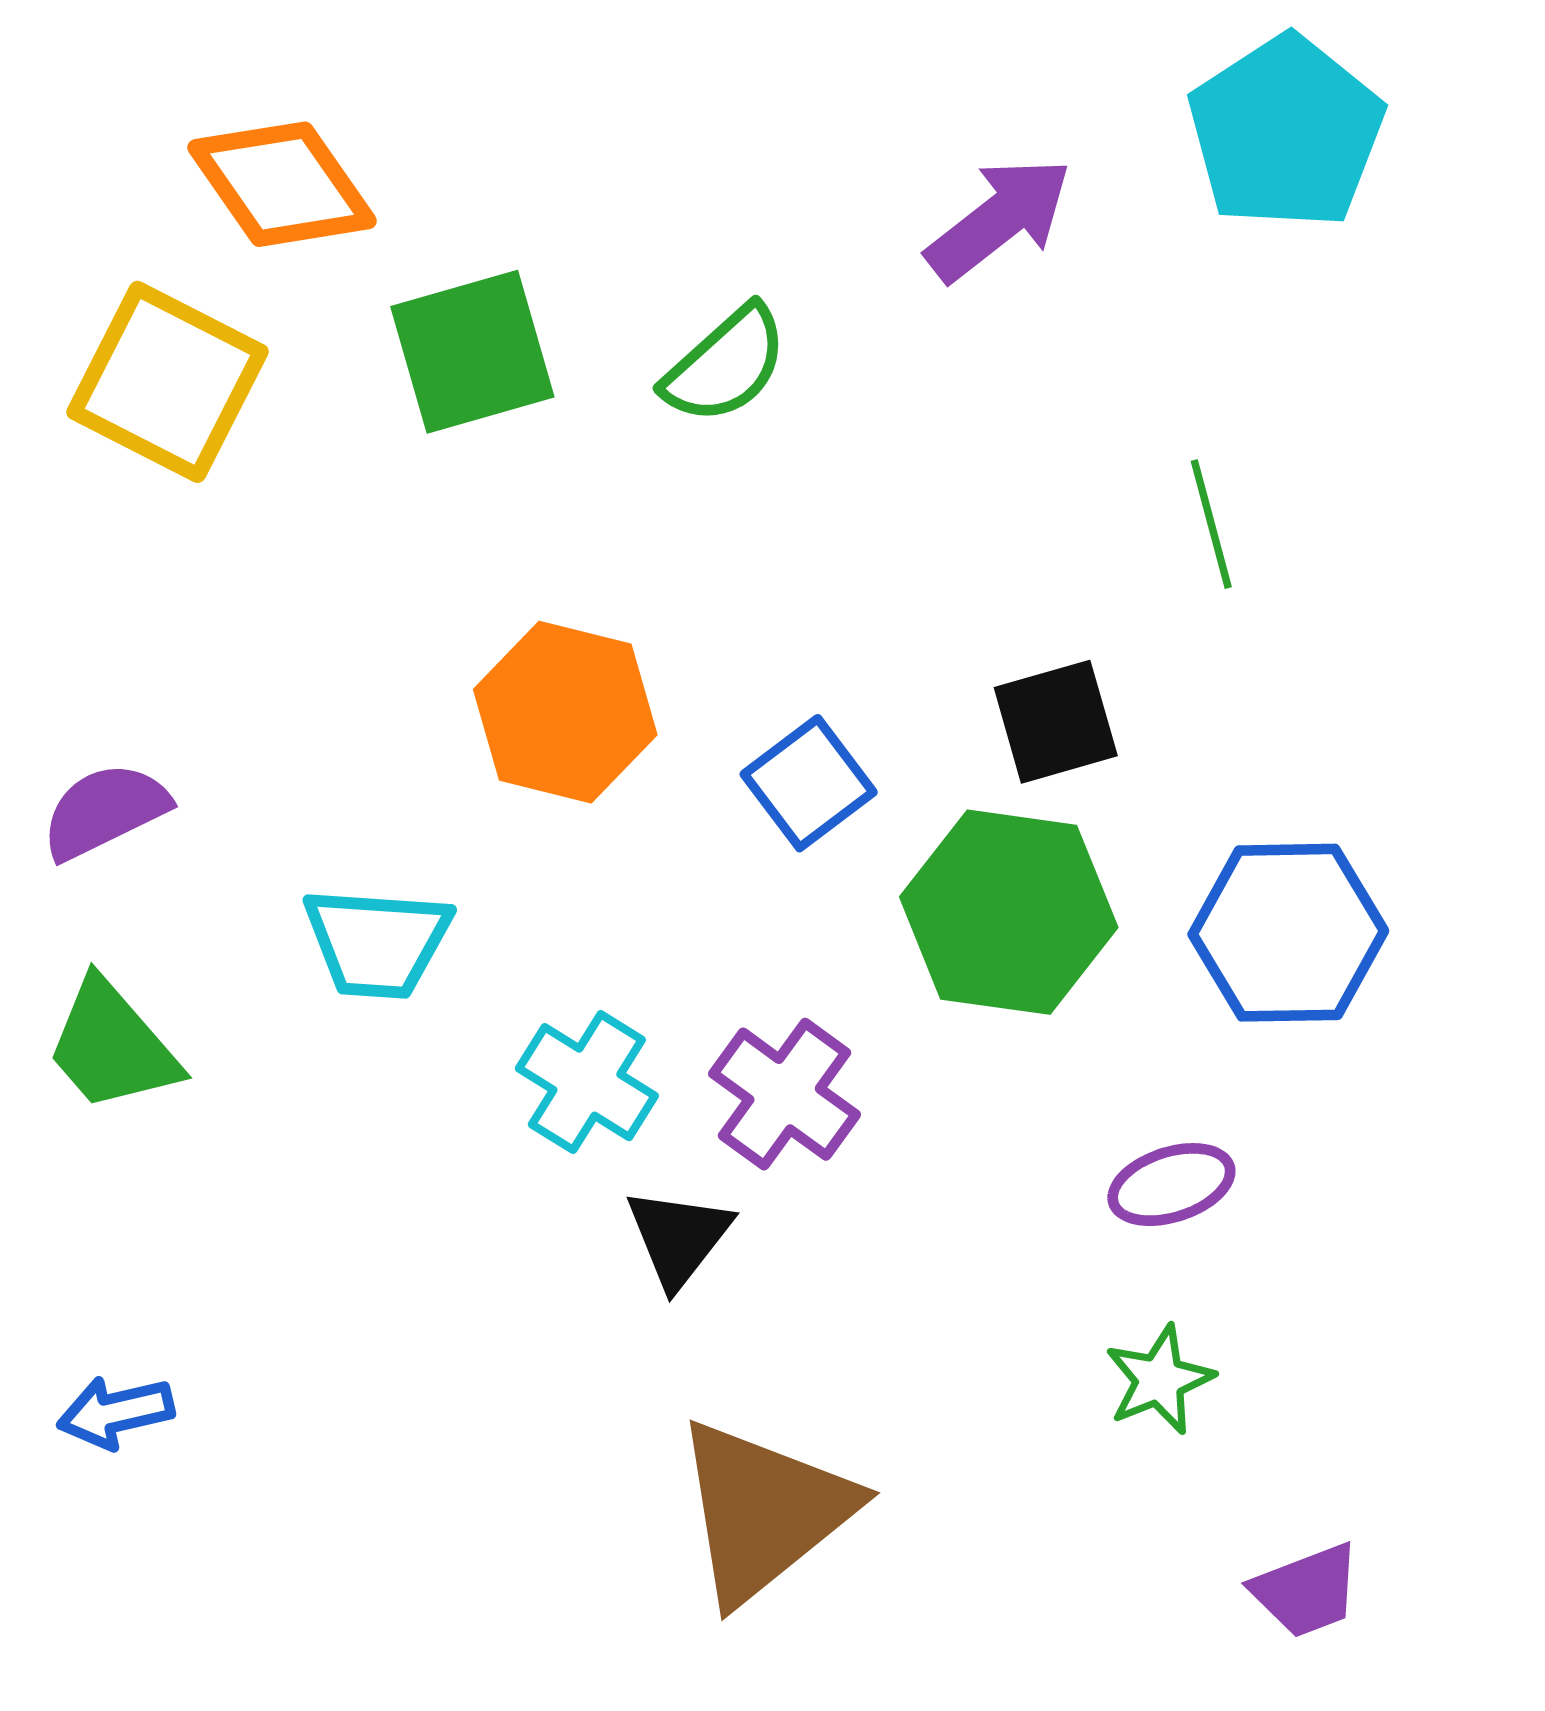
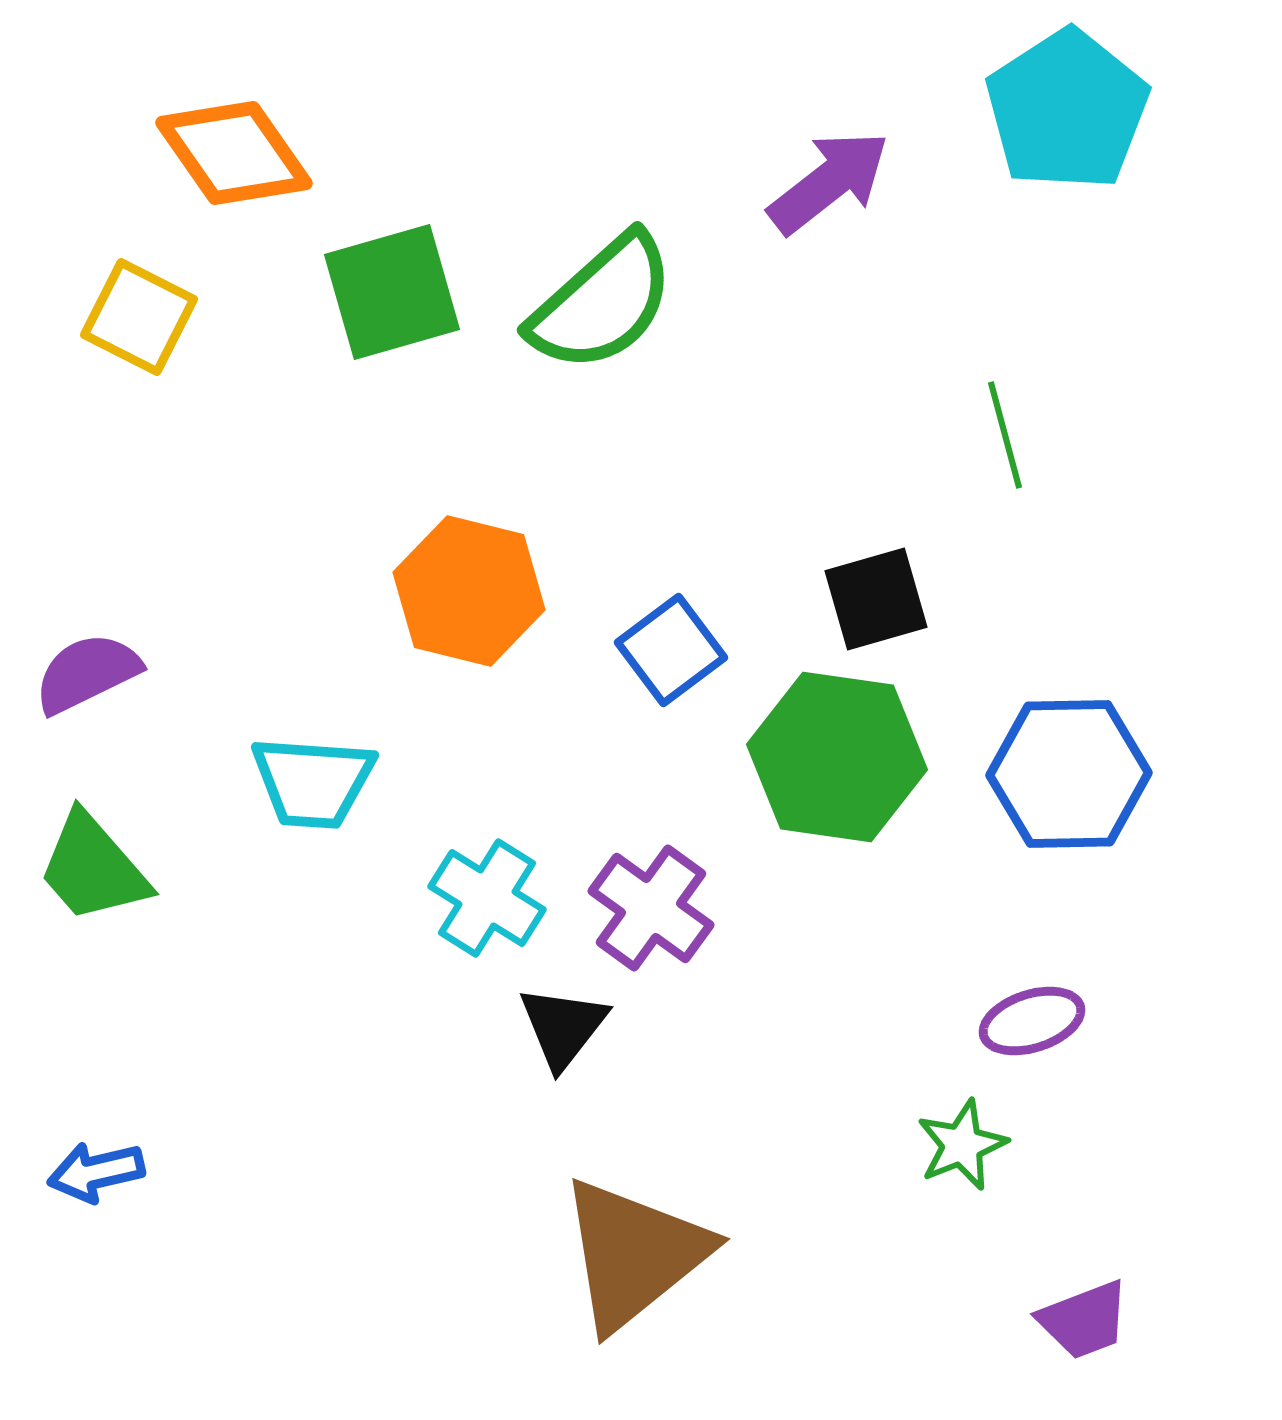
green semicircle: (725, 365) -> (602, 303), size x1.4
yellow square: (167, 382) -> (139, 317), size x0.7
purple ellipse: (1171, 1185) -> (1032, 1021), moved

